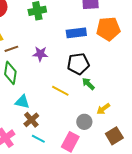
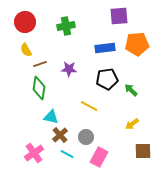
green arrow: (88, 84) -> (131, 90), moved
gray circle: (84, 122) -> (86, 137), moved
brown square: (114, 136) -> (143, 151), turned 30

